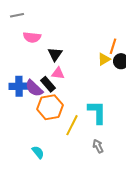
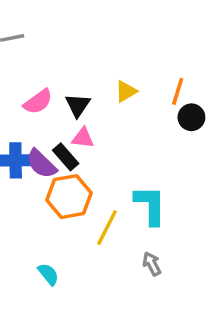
pink semicircle: (32, 37) -> (38, 102), moved, turned -42
yellow triangle: (104, 59) -> (126, 91), moved

